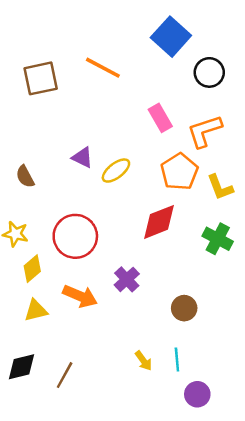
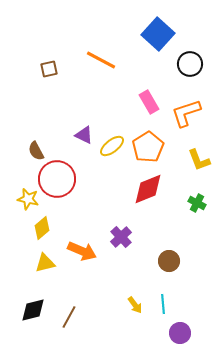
brown square: (41, 78) -> (49, 69), size x0.6
orange pentagon: (179, 172) -> (148, 147), moved
red circle: (75, 236) -> (57, 179), moved
green cross: (218, 239) -> (197, 203), size x0.7

